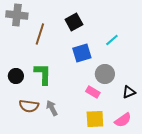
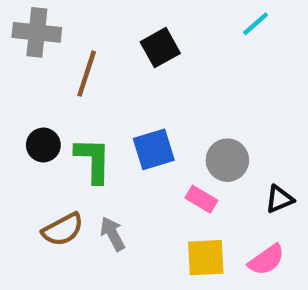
cyan line: (112, 40) -> (256, 24), moved
blue square: (82, 53) -> (154, 149), moved
black circle: (16, 76) -> (43, 145), moved
brown semicircle: (29, 106) -> (63, 229), turned -36

